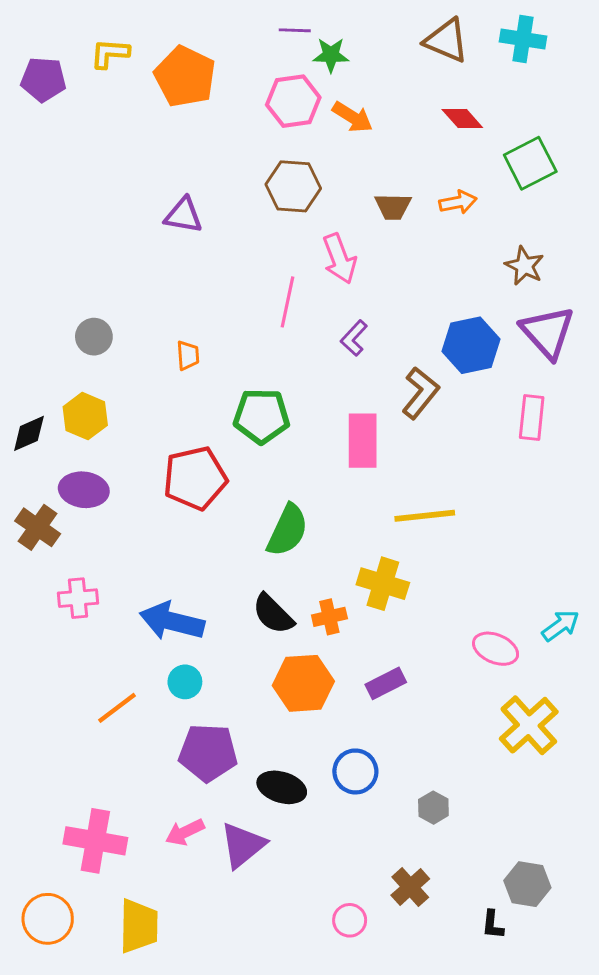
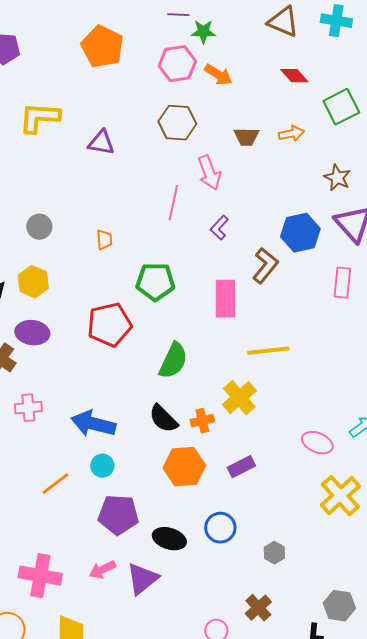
yellow L-shape: (110, 53) -> (39, 118), moved, size x1.5
yellow cross: (383, 584) -> (239, 398), turned 32

